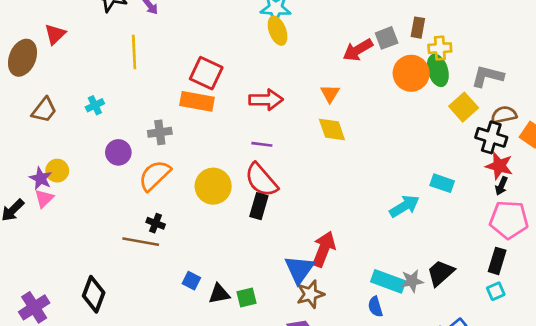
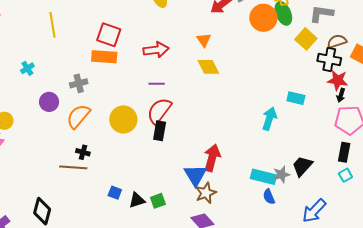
red semicircle: (261, 180) -> (159, 111), turned 84
cyan arrow: (404, 206) -> (269, 119), turned -35
blue semicircle: (375, 307) -> (269, 197), moved

